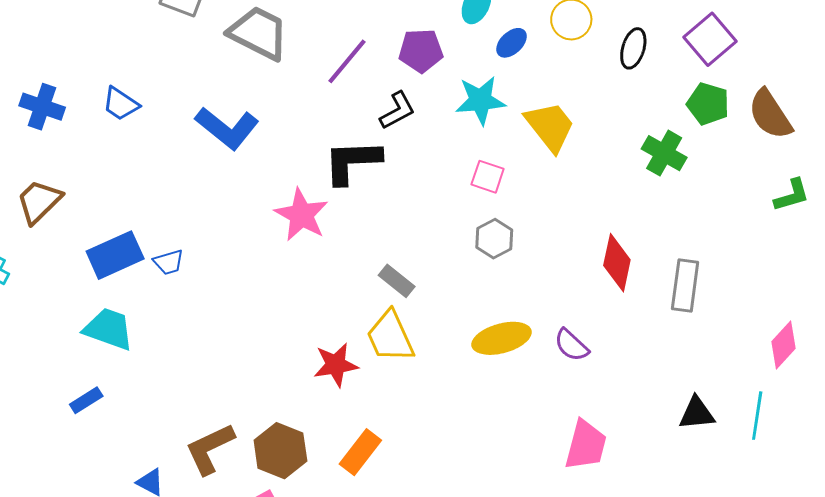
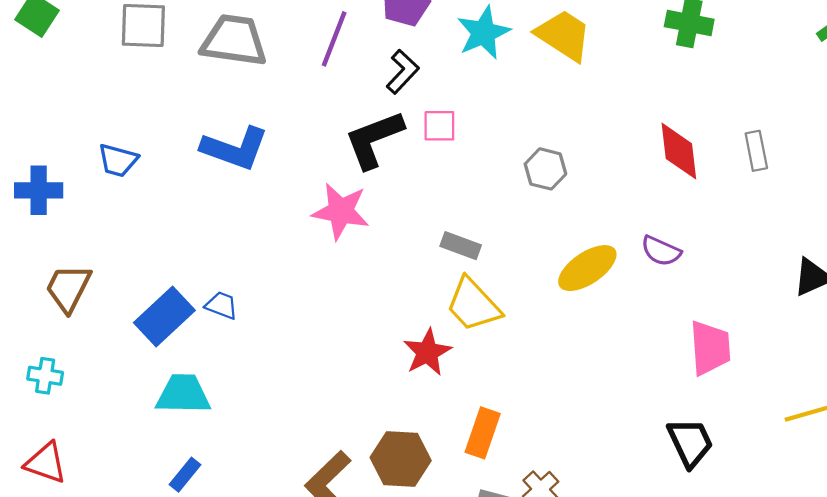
pink square: (488, 177) -> (439, 126), moved
blue trapezoid: (169, 262) -> (221, 305), turned -124
gray rectangle: (685, 286) -> (756, 151), size x0.7

